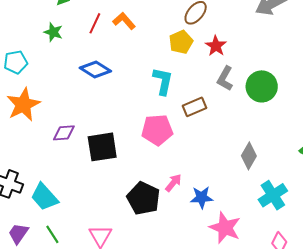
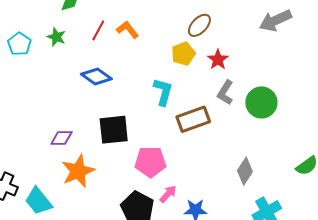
cyan pentagon: (16, 62) -> (19, 44), moved, turned -30
orange star: (23, 105) -> (78, 171), moved
brown rectangle: (194, 107) -> (193, 119), size x1.4
pink pentagon: (157, 130) -> (150, 162), moved
black square: (102, 147) -> (114, 130), moved

